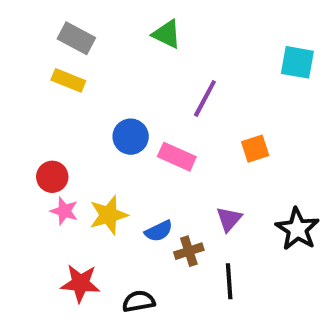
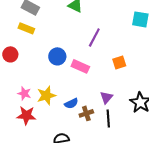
red circle: (52, 177) -> (10, 54), moved
black line: (229, 281) -> (108, 118), moved
red star: (80, 283) -> (26, 115), moved

